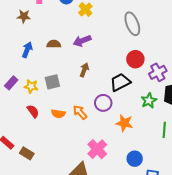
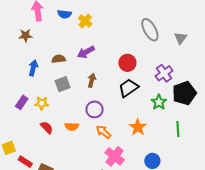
gray ellipse: (132, 24) -> (150, 30), moved
red circle: (135, 59) -> (127, 63), moved
gray square: (52, 82) -> (63, 84), moved
purple circle: (103, 103) -> (94, 109), moved
orange arrow: (80, 112) -> (104, 132), moved
orange star: (124, 123) -> (138, 127), turned 30

